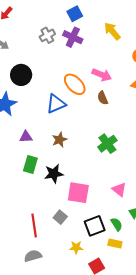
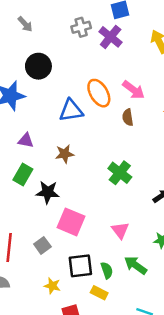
green cross: (107, 144) -> (120, 173), turned -30

